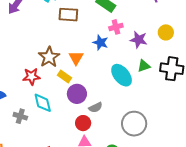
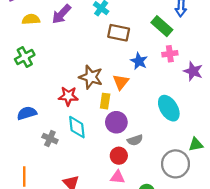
blue star: (100, 43) -> (139, 61), moved
brown star: (49, 57) -> (91, 77), turned -30
green triangle: (144, 66) -> (196, 145), moved
yellow rectangle: (64, 76) -> (105, 101), turned 56

